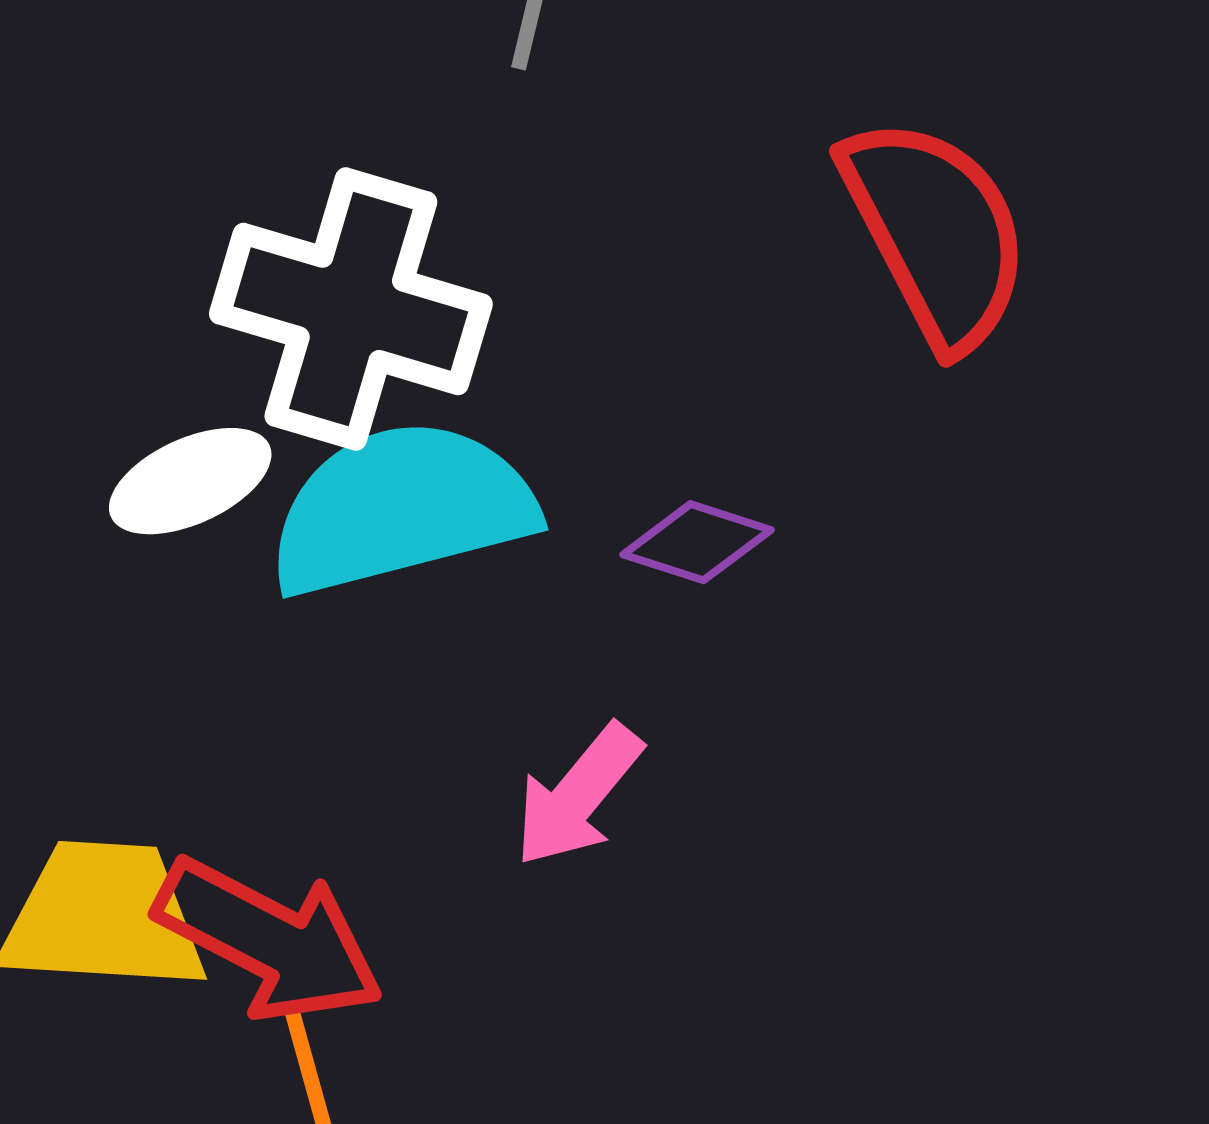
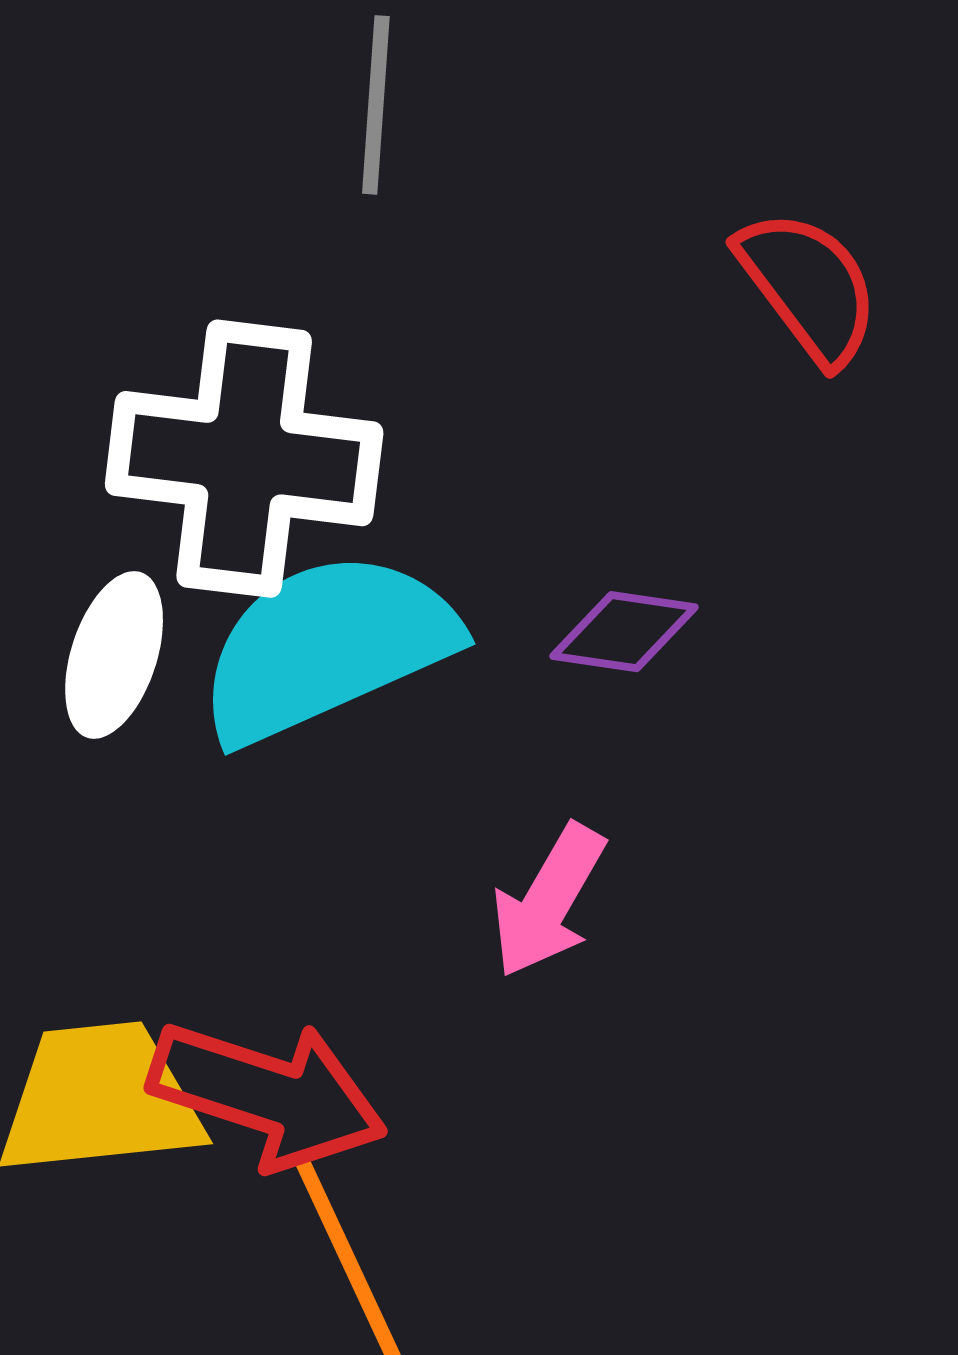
red semicircle: (936, 232) -> (808, 287), size x0.7
white ellipse: (190, 481) -> (114, 655), turned -38

